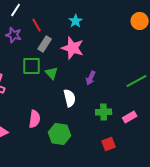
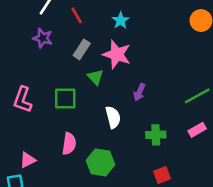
red line: (37, 25) -> (77, 15), moved
green square: (32, 66) -> (65, 98), moved
green triangle: (52, 73) -> (95, 77), moved
pink rectangle: (130, 117) -> (197, 130), moved

